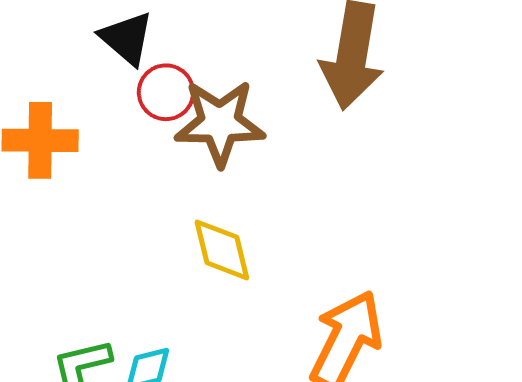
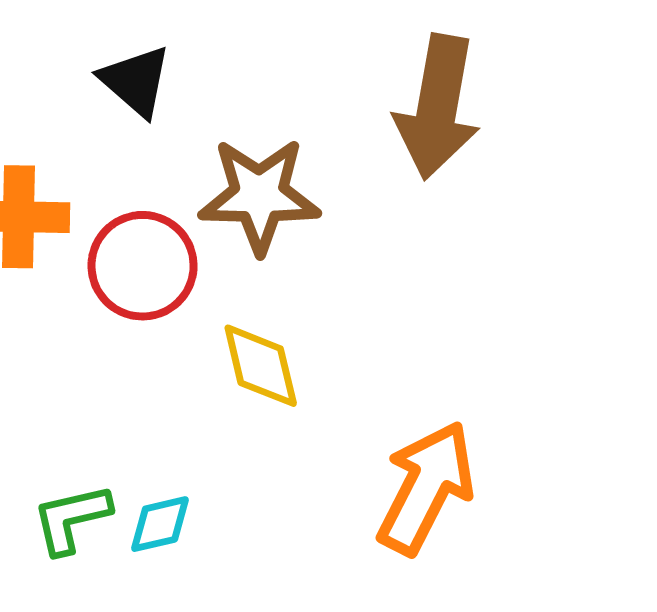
red circle: (166, 92) -> (143, 266), moved, size x1.4

